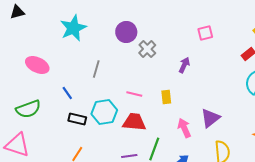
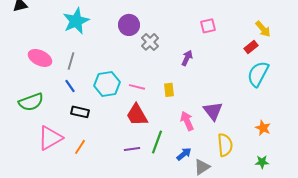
gray line: (96, 69) -> (71, 61), moved
cyan hexagon: (104, 112) -> (107, 84), moved
purple triangle: (210, 118) -> (213, 111), turned -30
red trapezoid: (134, 122) -> (137, 115), turned -125
pink triangle: (17, 145) -> (50, 138), moved, turned -48

